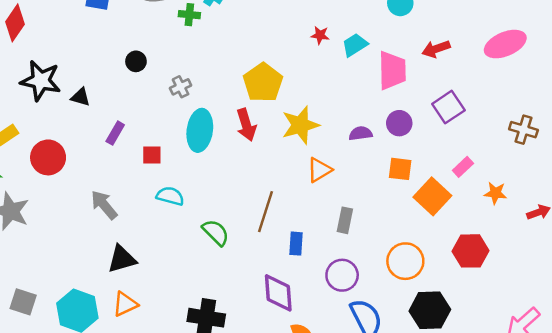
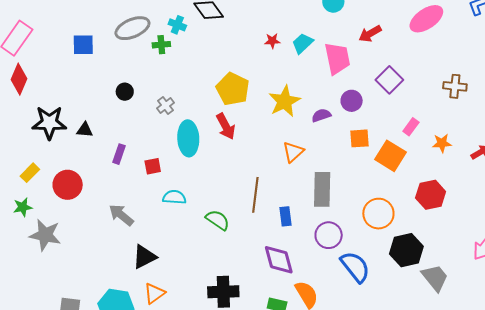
yellow star: (300, 125) -> (284, 101), moved
gray rectangle: (345, 220) -> (322, 189), size x1.6

